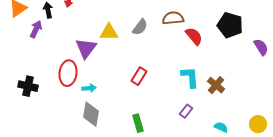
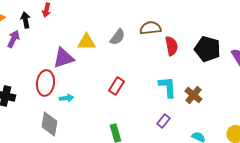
black pentagon: (230, 25) -> (207, 49), moved
red semicircle: (194, 36) -> (171, 46), turned 30
purple triangle: (86, 48) -> (63, 58), turned 35
gray diamond: (91, 114) -> (49, 124), moved

